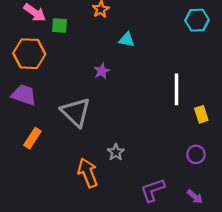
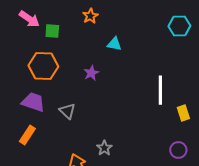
orange hexagon: (29, 54) -> (43, 66), moved
purple trapezoid: (24, 95) -> (33, 102), moved
gray triangle: (76, 112) -> (67, 111), size x0.6

